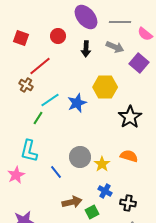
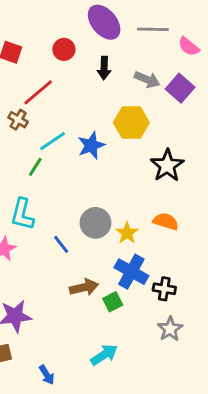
gray arrow: (115, 47) -> (147, 80), moved
blue cross: (105, 191) -> (131, 272), size x1.6

